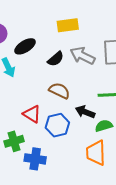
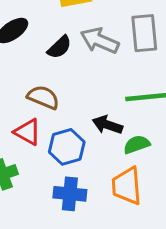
brown semicircle: (59, 91) -> (43, 97), moved
blue cross: (35, 159) -> (70, 194), moved

